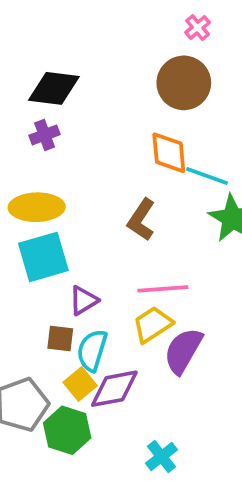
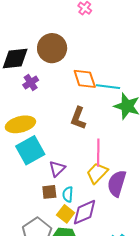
brown circle: (184, 83) -> (52, 48), moved
purple cross: (45, 135) -> (31, 82), moved
pink line: (163, 289) -> (98, 153), turned -72
cyan semicircle: (92, 350) -> (68, 194), size x0.7

